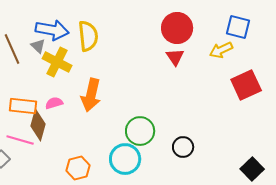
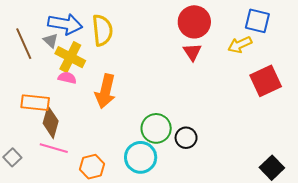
pink semicircle: (54, 103) -> (67, 78), moved, turned 30
pink line: (20, 140) -> (54, 148), moved
black circle: (183, 147) -> (186, 138), moved

